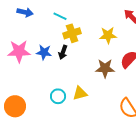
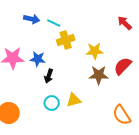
blue arrow: (25, 12) -> (32, 19), moved
yellow star: (108, 35) -> (95, 51), moved
black arrow: (63, 52) -> (49, 76), moved

